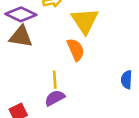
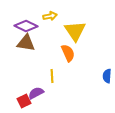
purple semicircle: (55, 98) -> (36, 93), moved

